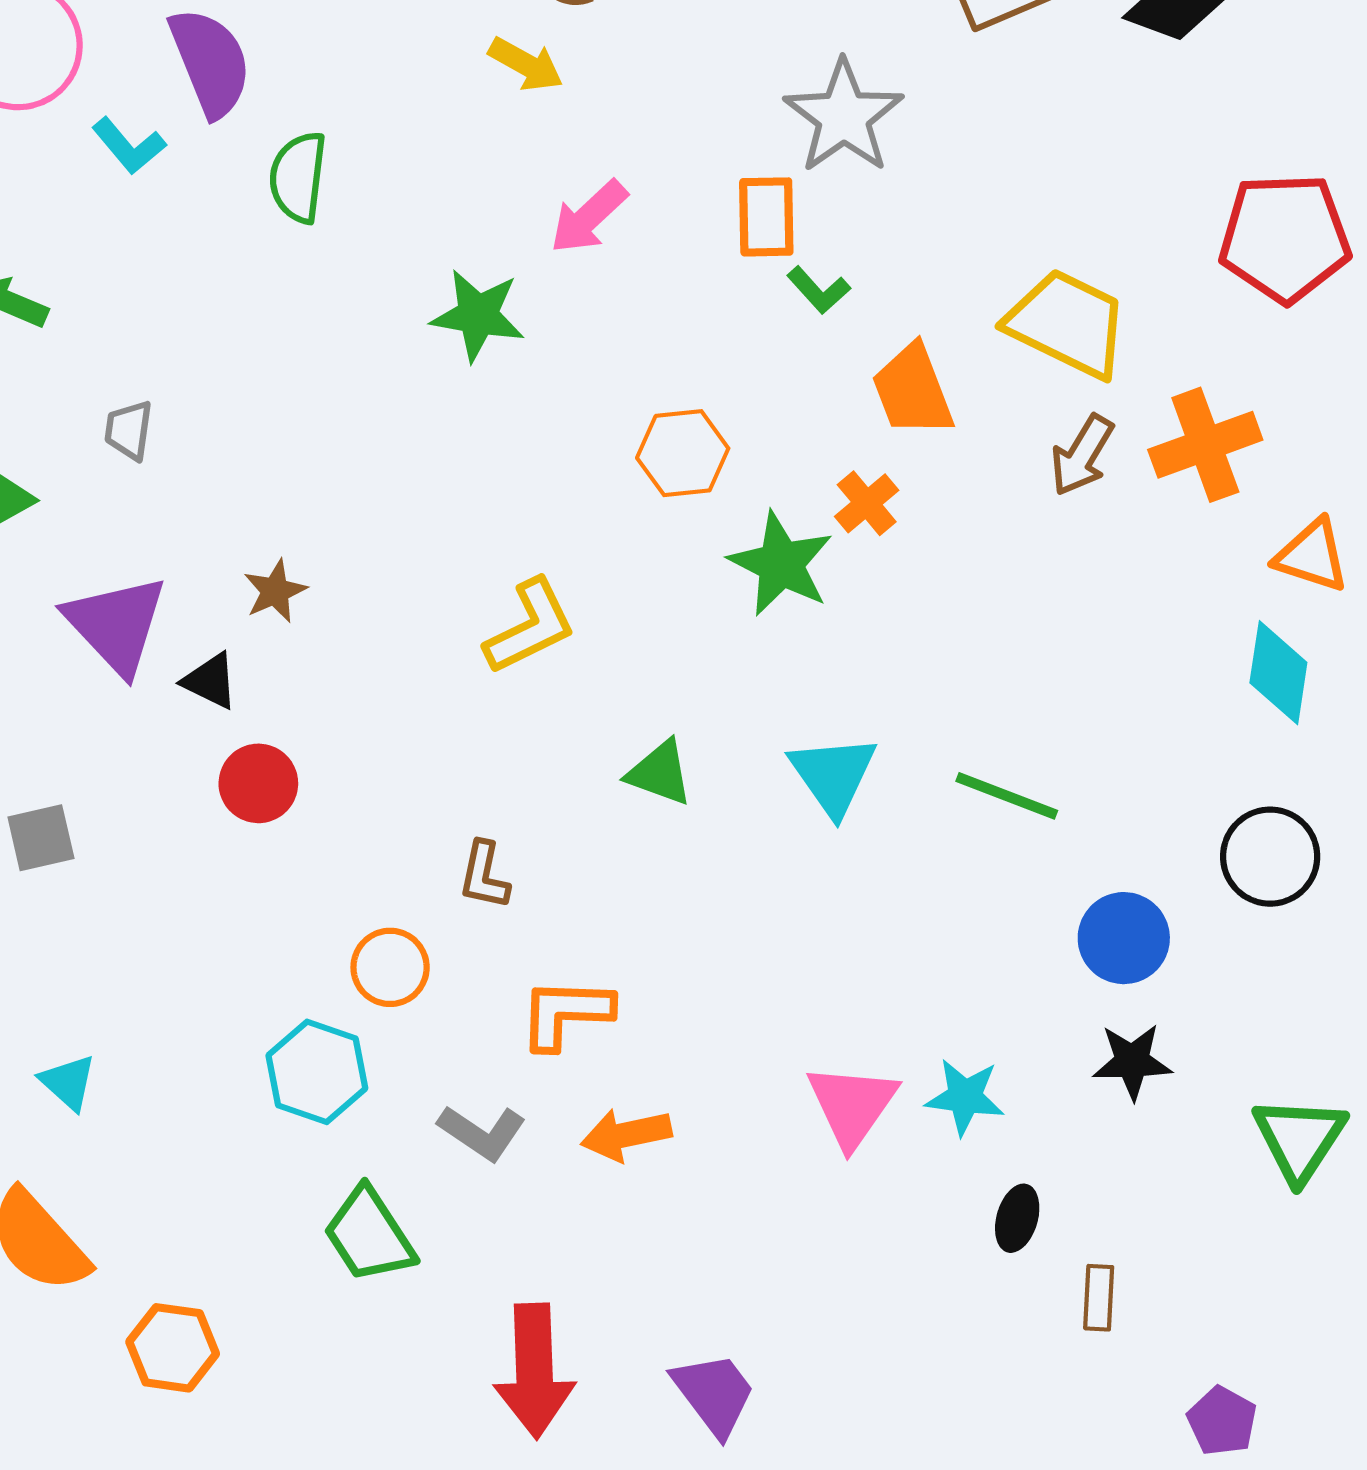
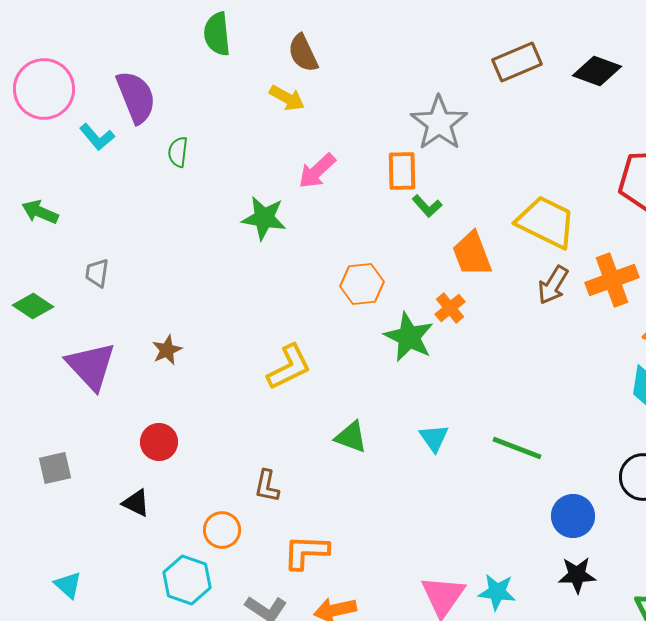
green semicircle: (298, 177) -> (178, 152), size x0.7
black triangle: (210, 681) -> (136, 503), moved
cyan triangle: (833, 775) -> (434, 438), size x0.7

